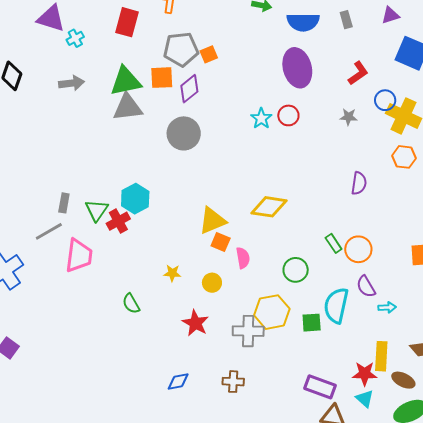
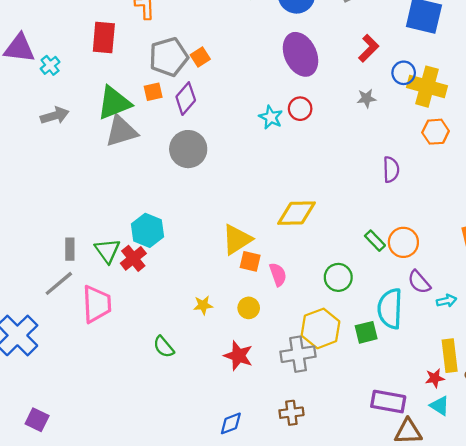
orange square: (162, 78) -> (153, 92), size x0.7
red star: (365, 374) -> (435, 378), size x0.7

